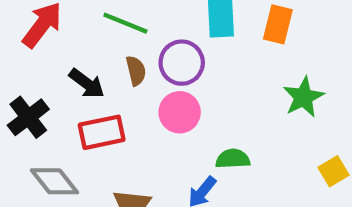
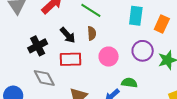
purple circle: (182, 63) -> (143, 51), moved

